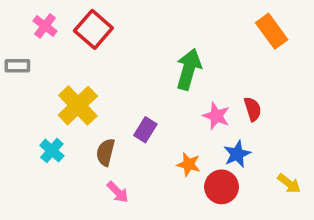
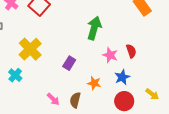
brown semicircle: (106, 152) -> (75, 100), moved
red circle: (221, 187) -> (124, 101), moved

